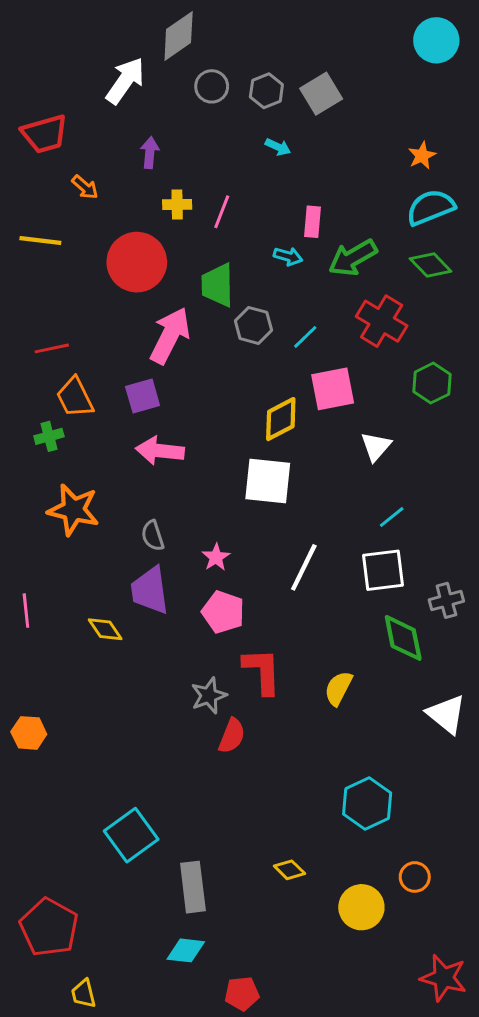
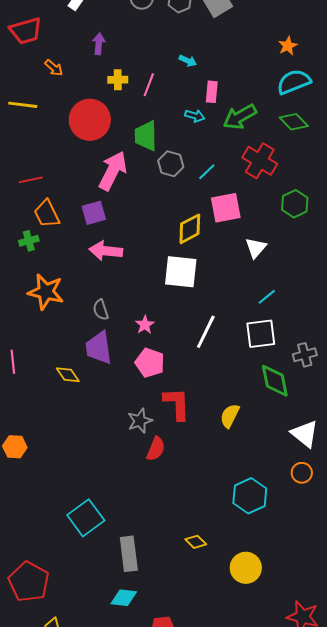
cyan arrow: (278, 147) -> (188, 61), moved
orange circle: (415, 877) -> (302, 473), moved

